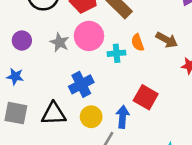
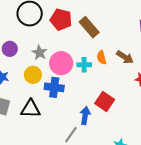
pink circle: (89, 36) -> (61, 63), moved
blue cross: (81, 84) -> (54, 87), turned 30
yellow circle: (91, 117) -> (33, 75), moved

